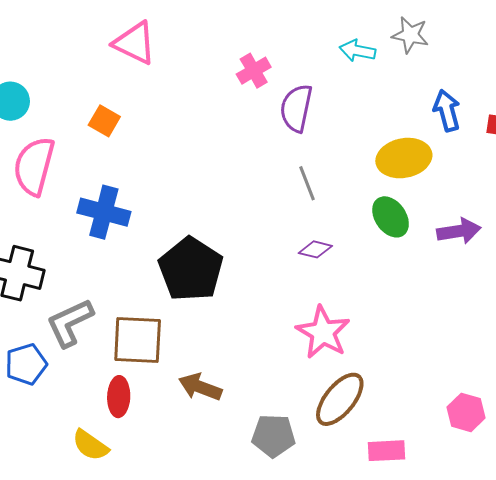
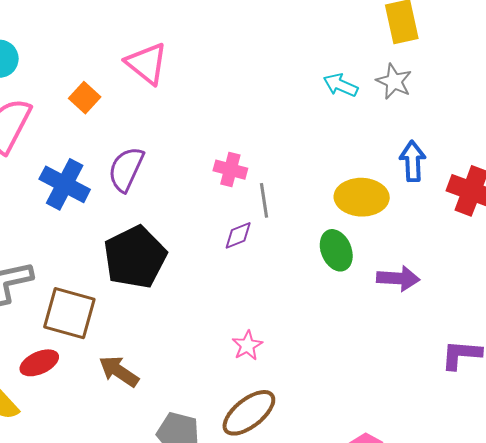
pink triangle: (135, 43) -> (147, 64), moved
pink cross: (254, 71) -> (230, 170), moved, turned 32
purple semicircle: (296, 108) -> (126, 169), moved
purple diamond: (315, 249) -> (238, 235), moved, turned -48
pink star: (323, 332) -> (247, 345), size x0.6
red ellipse: (119, 397) -> (39, 363), turned 51

